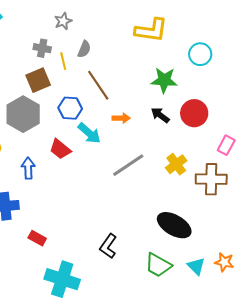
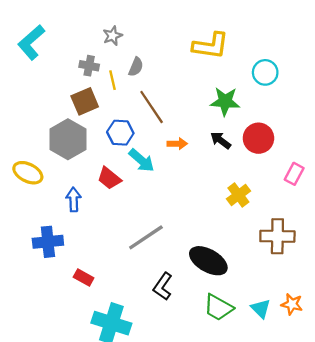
gray line: (128, 165) -> (146, 237), moved
brown cross: (211, 179) -> (277, 236), moved
black ellipse: (174, 225) -> (208, 261), moved

